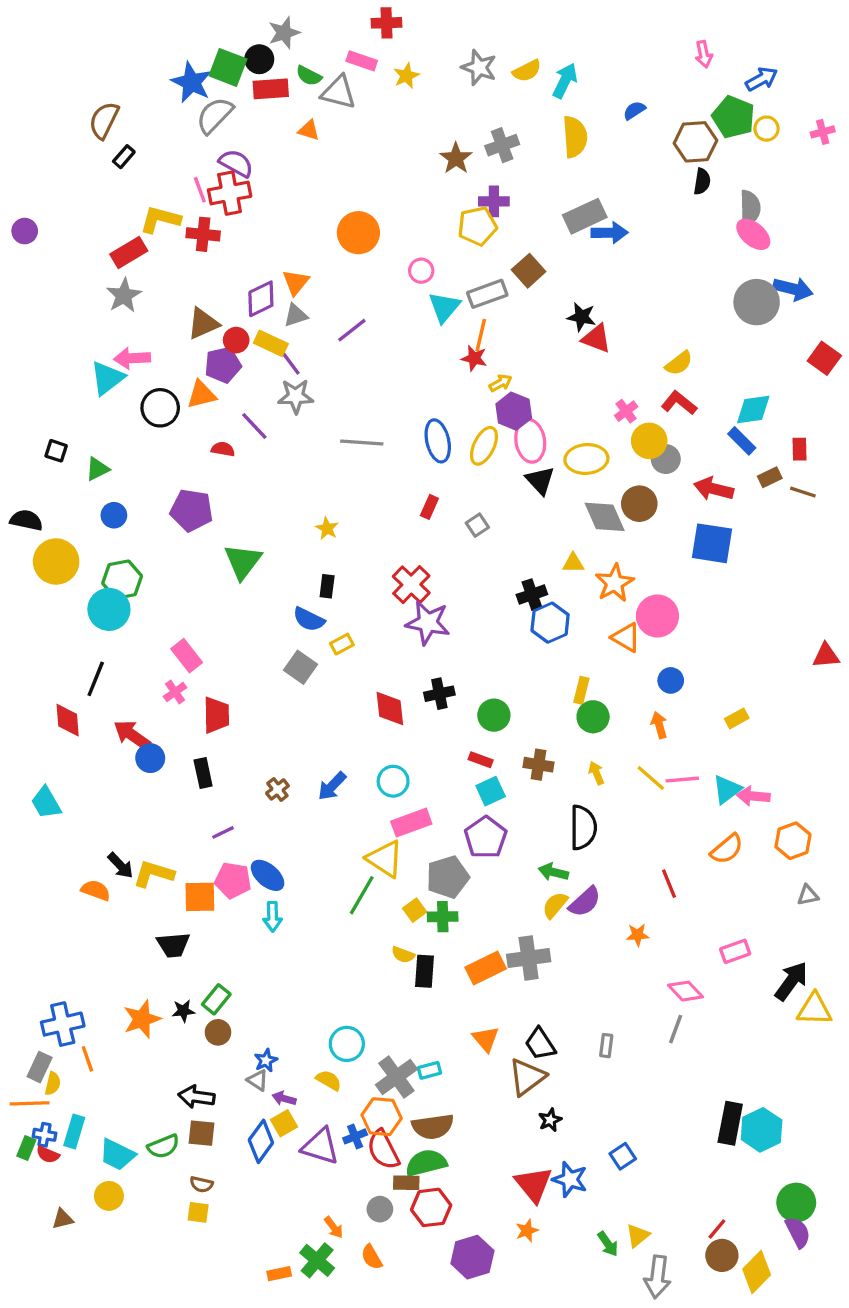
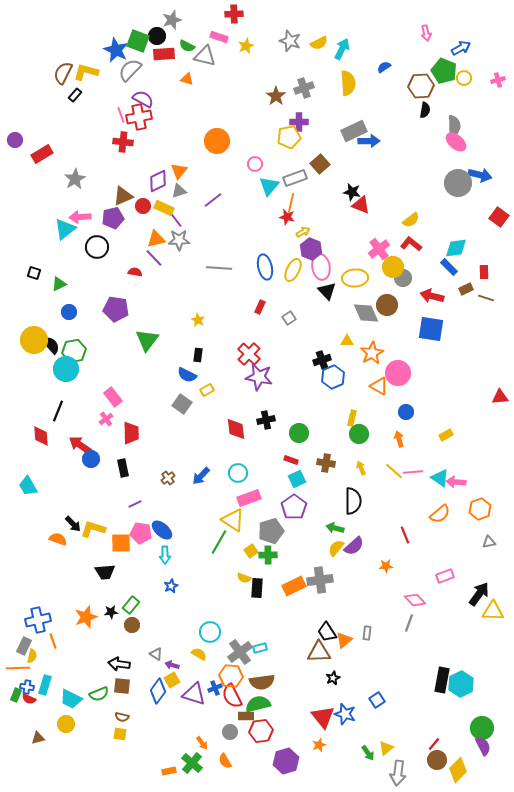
yellow L-shape: (160, 219) -> (86, 72), moved
red rectangle: (129, 253) -> (42, 154), moved
purple pentagon: (223, 365) -> (113, 218), moved
orange triangle: (201, 395) -> (156, 239), moved
pink cross: (626, 411) -> (379, 249), size x1.5
black semicircle: (26, 520) -> (51, 345), moved, turned 36
cyan triangle: (727, 789) -> (440, 478), turned -48
orange triangle: (486, 1039) -> (344, 640), moved, turned 30
blue star: (266, 1060) -> (171, 586), moved
brown triangle: (527, 1077) -> (319, 652), turned 35

